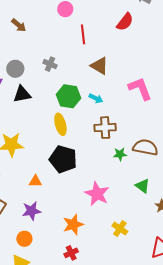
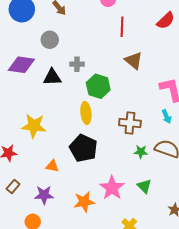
gray cross: (50, 64) -> (77, 64), moved, turned -32
gray circle: (15, 69) -> (50, 40), moved
cyan arrow: (96, 98) -> (167, 117), moved, turned 32
green triangle: (142, 186) -> (144, 186), moved
orange star: (73, 224) -> (84, 202), moved

